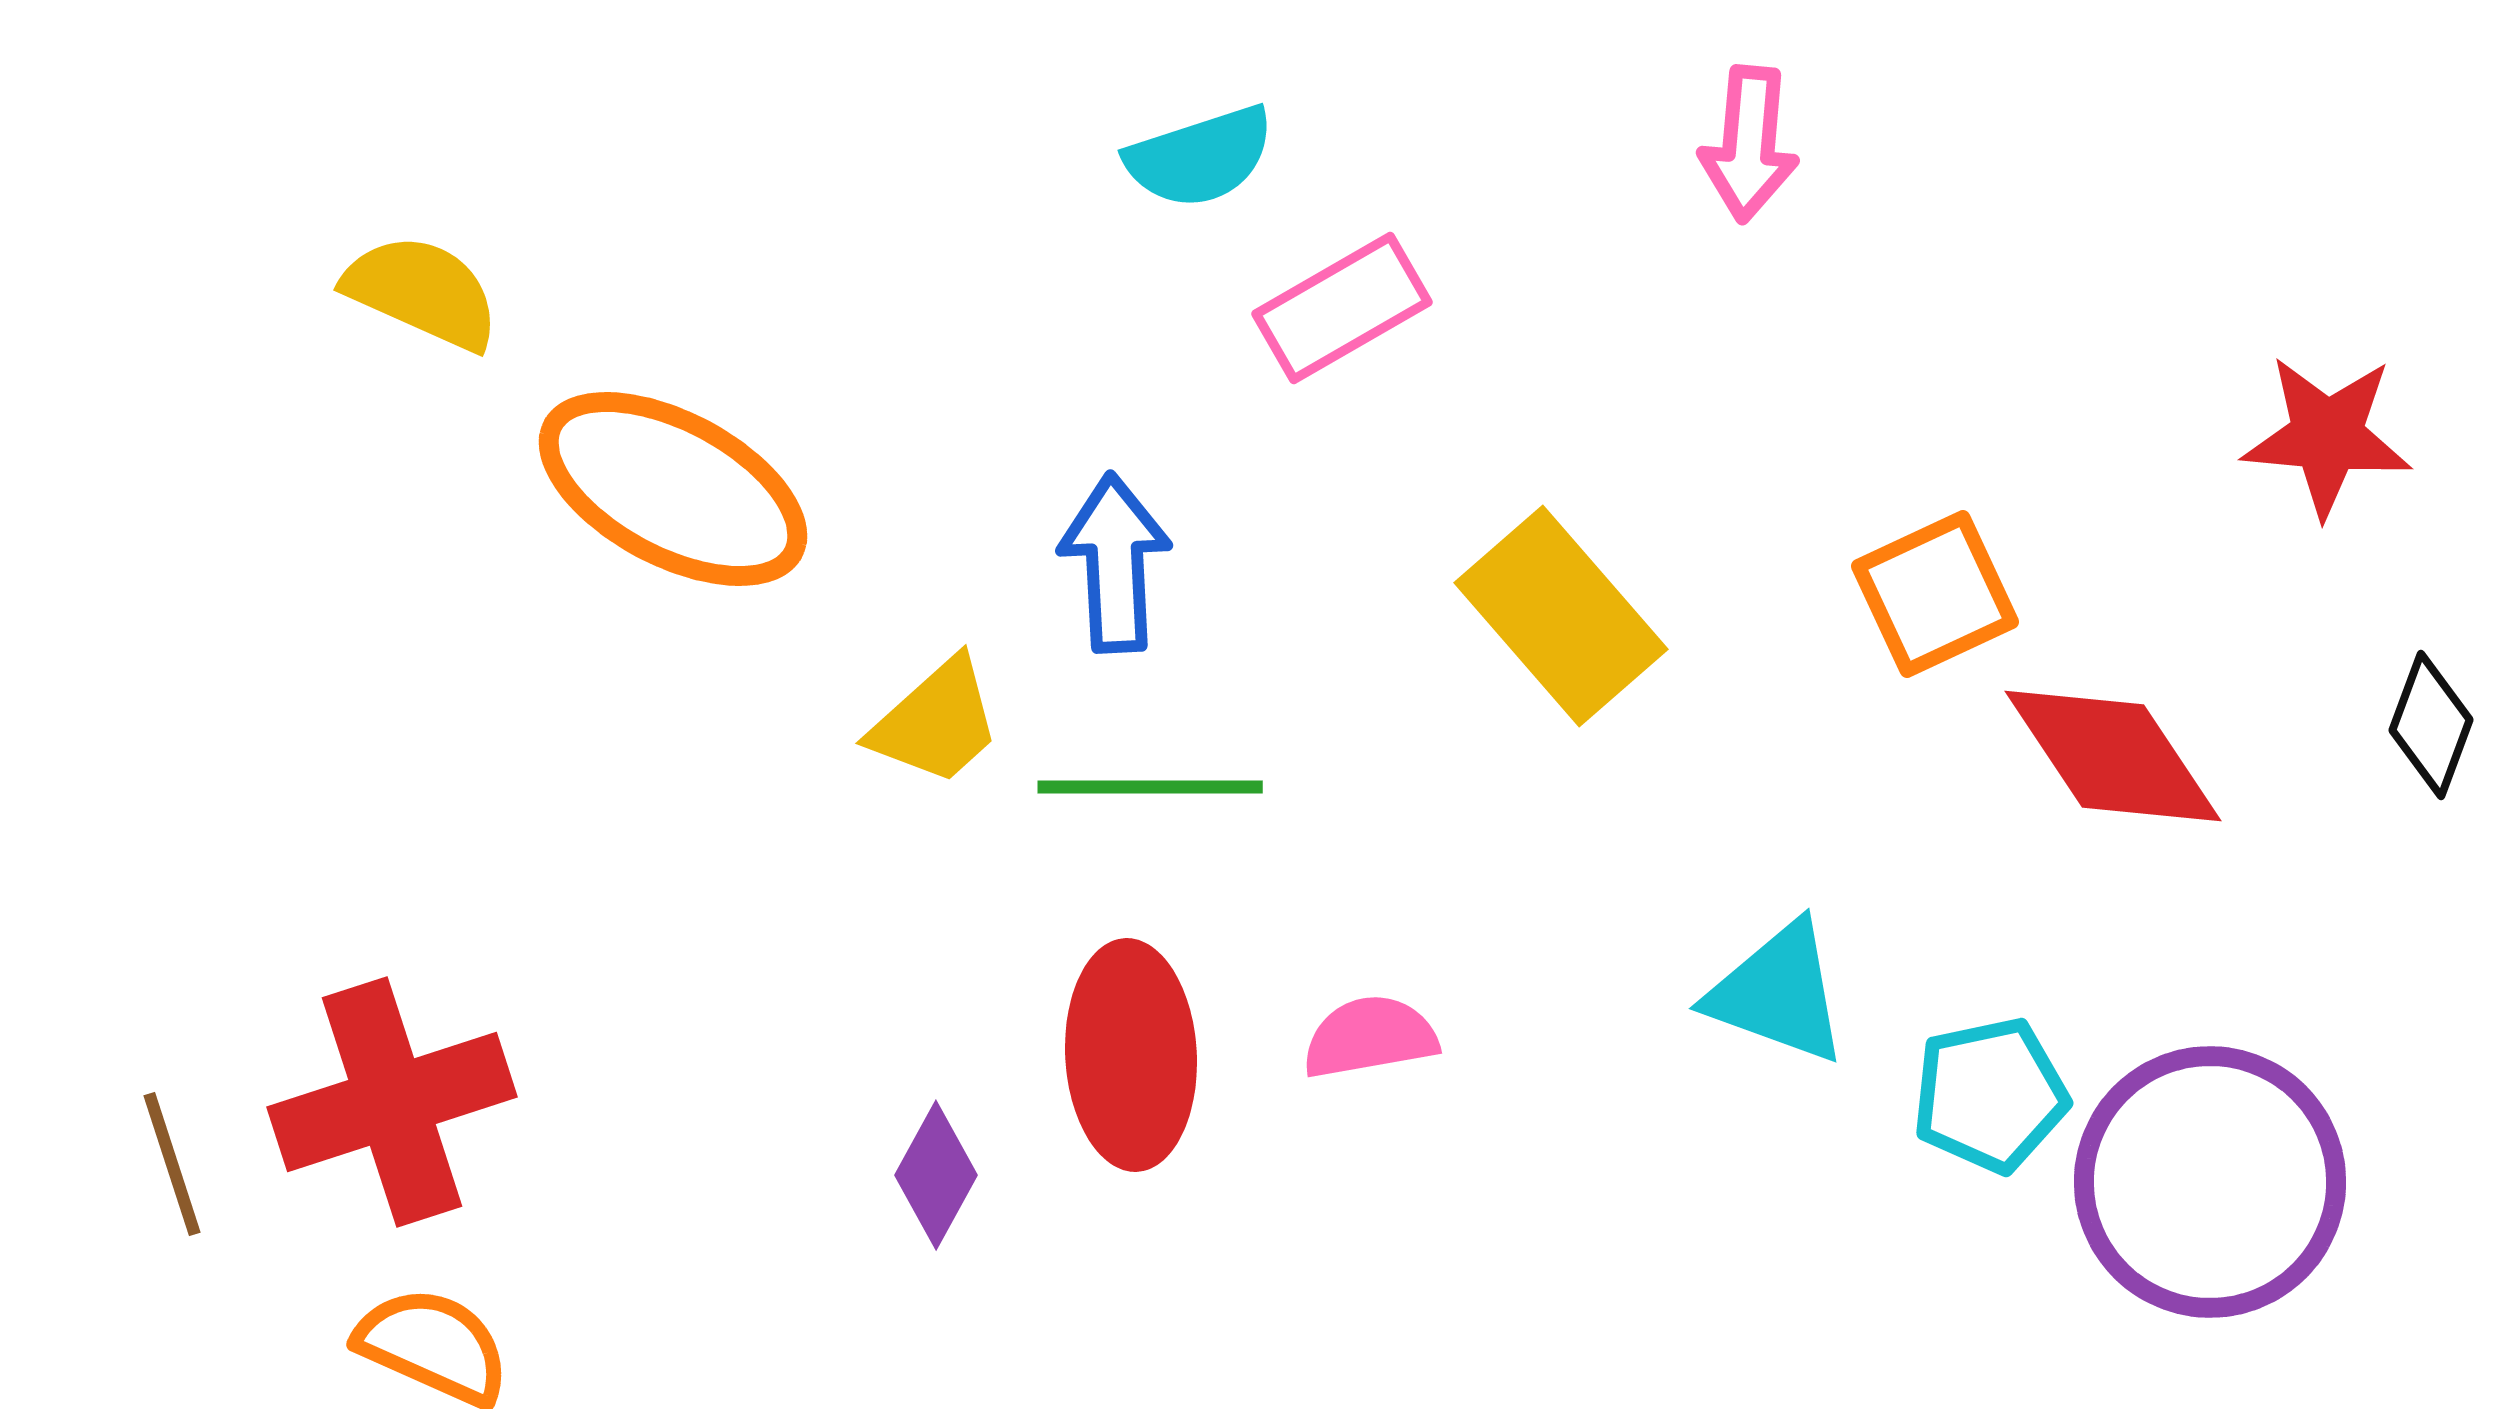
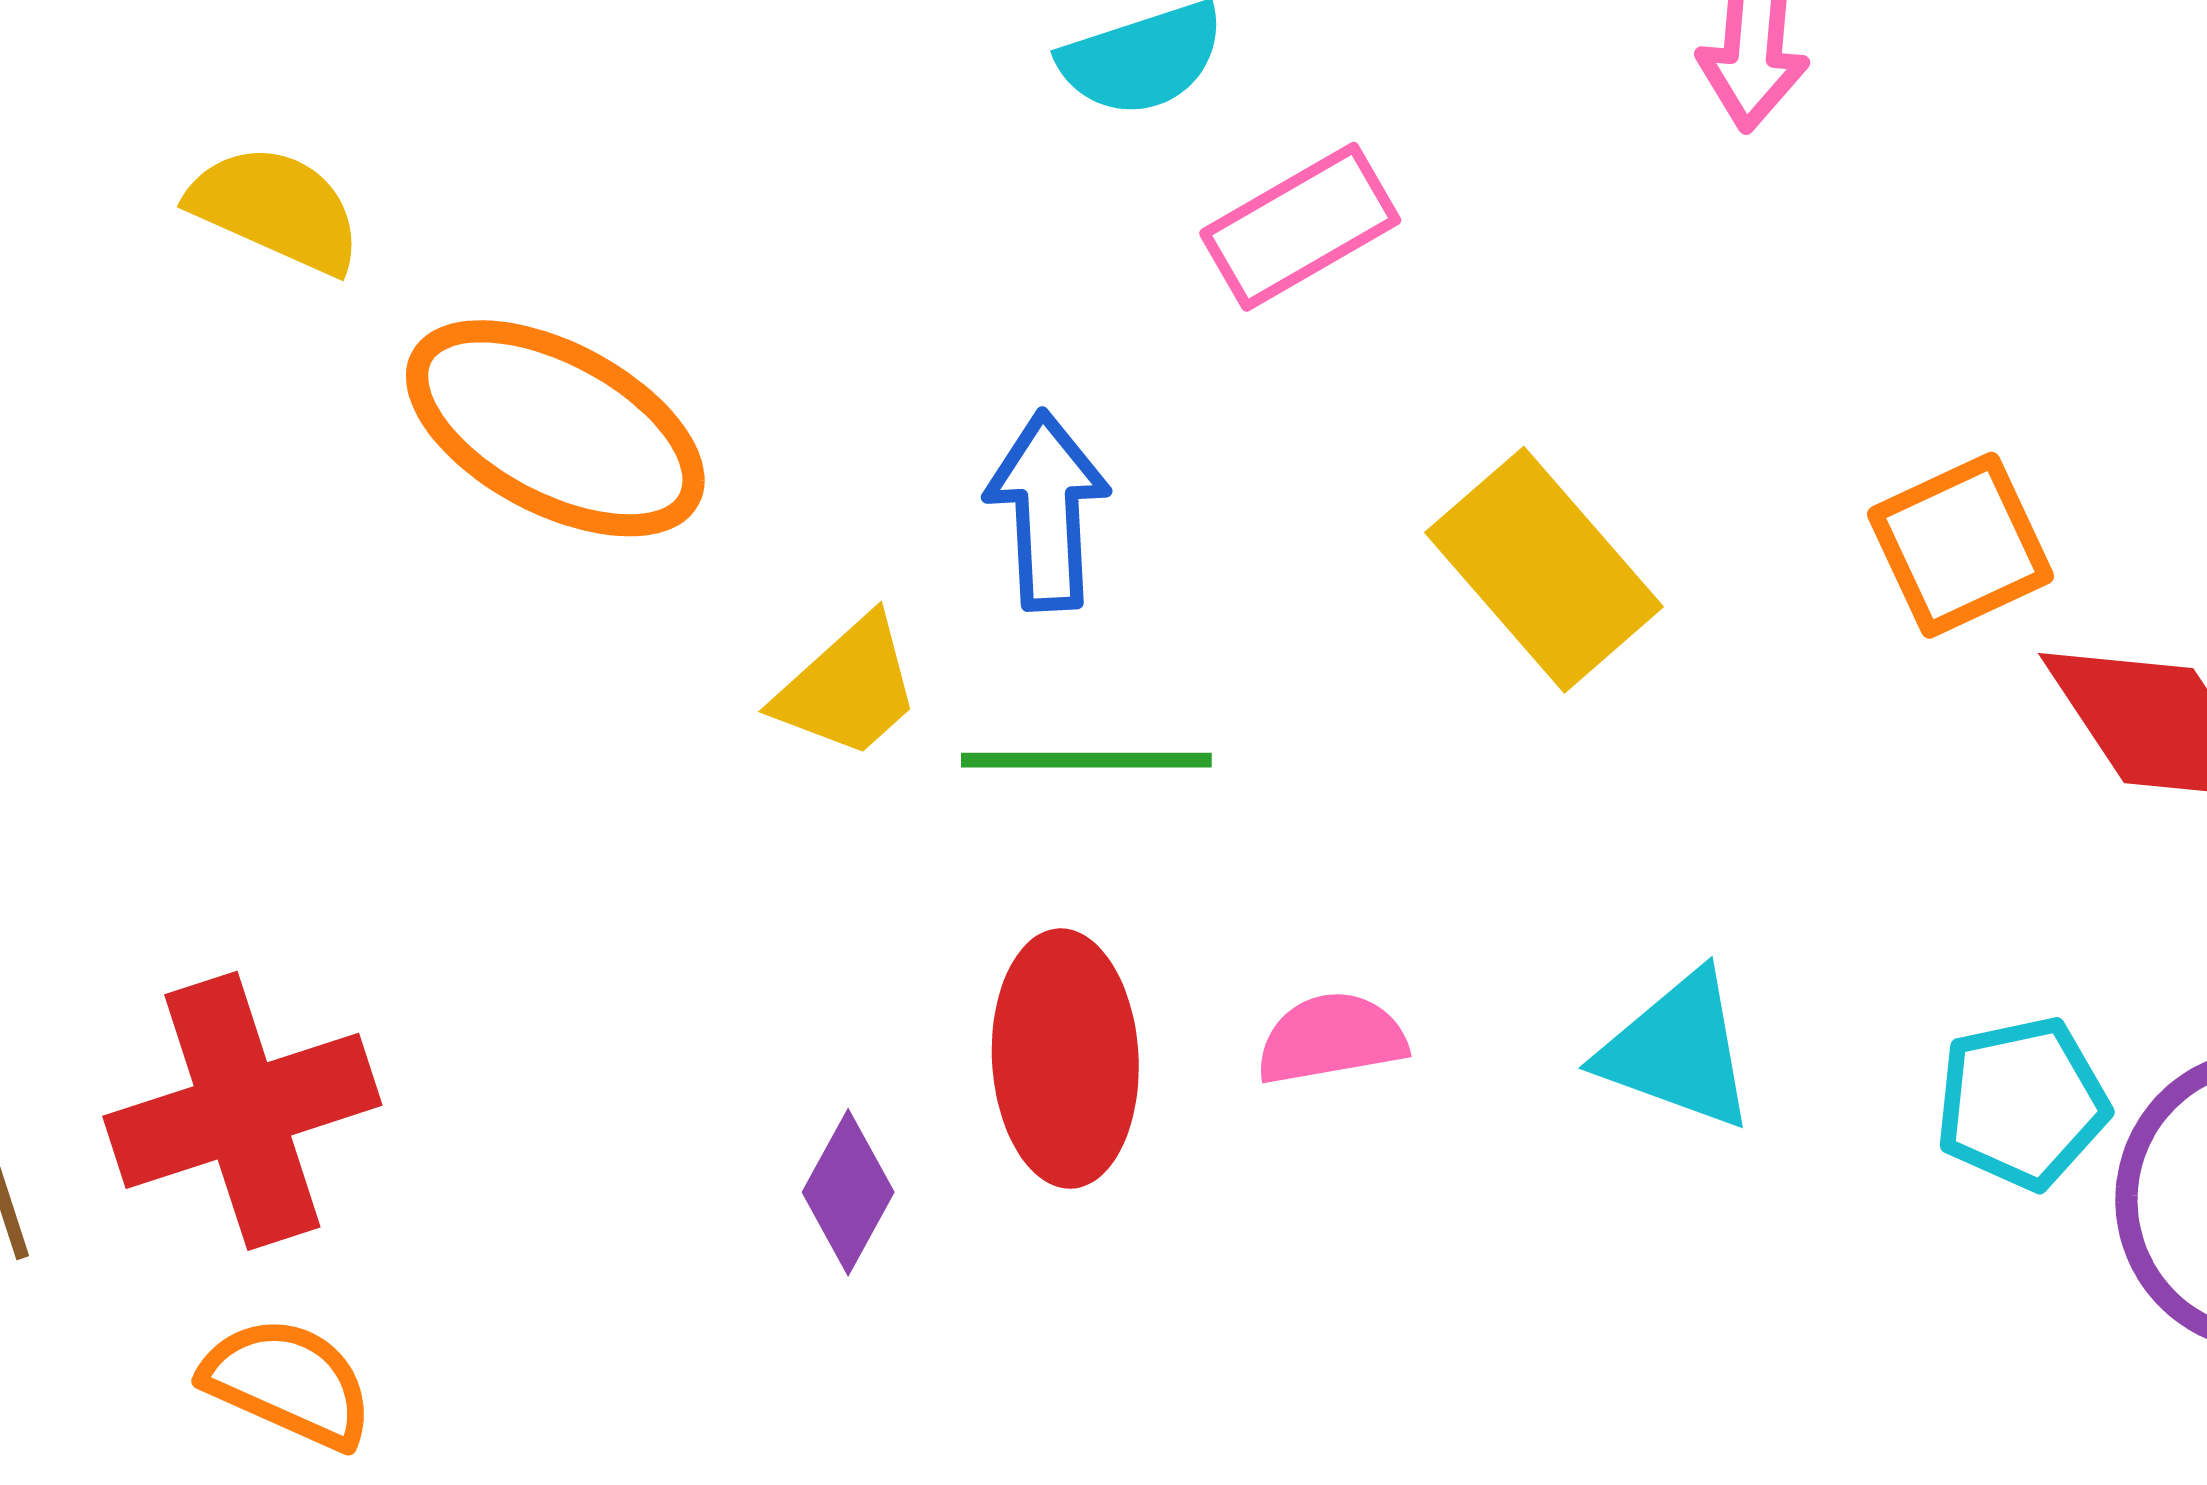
cyan triangle: (1778, 993) -> (1678, 1051), moved

